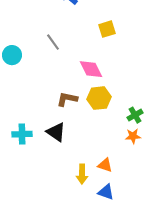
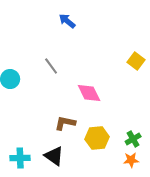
yellow square: (107, 29) -> (136, 61), moved, turned -36
yellow hexagon: (99, 98) -> (97, 138), moved

